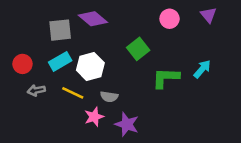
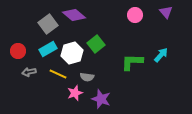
gray square: (60, 30) -> (48, 24), turned -30
green square: (138, 49) -> (96, 44), moved

